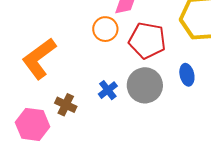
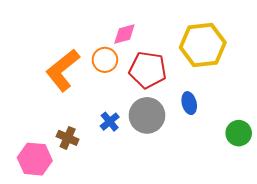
orange L-shape: (39, 58) -> (63, 70), moved

